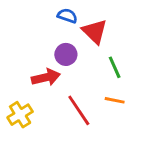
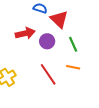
purple circle: (66, 54) -> (47, 41), moved
red arrow: (46, 77) -> (25, 33), moved

